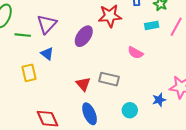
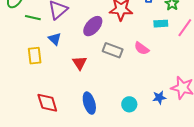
gray rectangle: (109, 79) -> (113, 50), moved
red triangle: (83, 84) -> (80, 63), moved

